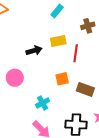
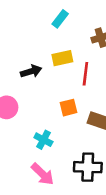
cyan cross: (43, 103) -> (43, 140), turned -32

